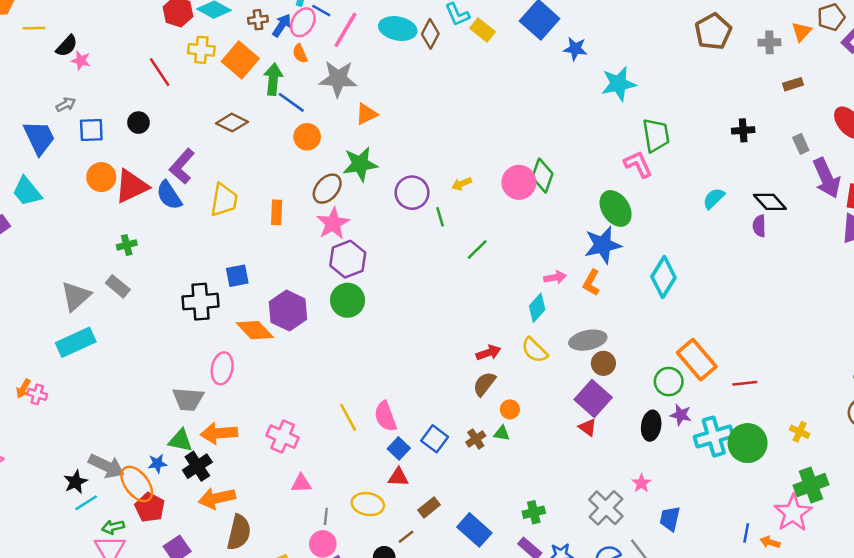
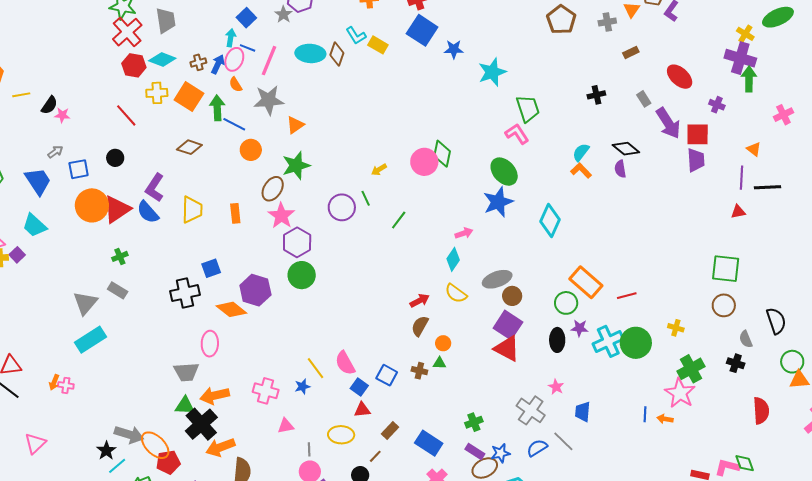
orange circle: (101, 177) -> (92, 205), size x1.4
purple circle: (412, 193) -> (342, 207), moved
orange L-shape: (591, 283) -> (581, 171), moved, turned 115
red triangle: (588, 427) -> (507, 349), size x1.8
brown cross: (476, 439) -> (419, 371), turned -35
blue star: (157, 463) -> (302, 387), moved
black cross: (197, 466) -> (201, 424), size x1.4
red pentagon: (150, 507) -> (168, 462), turned -30

